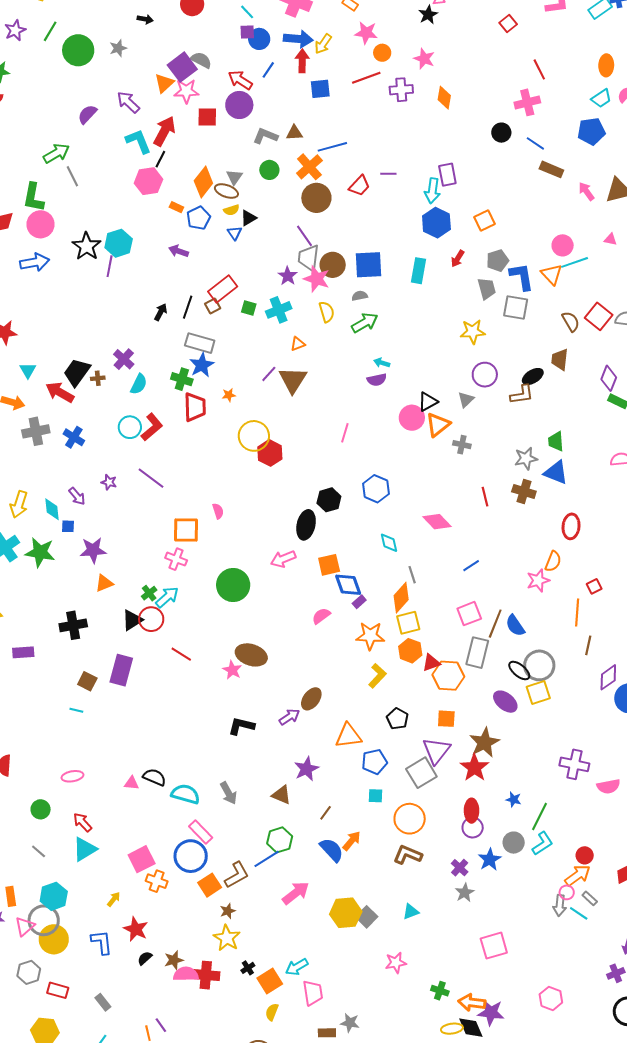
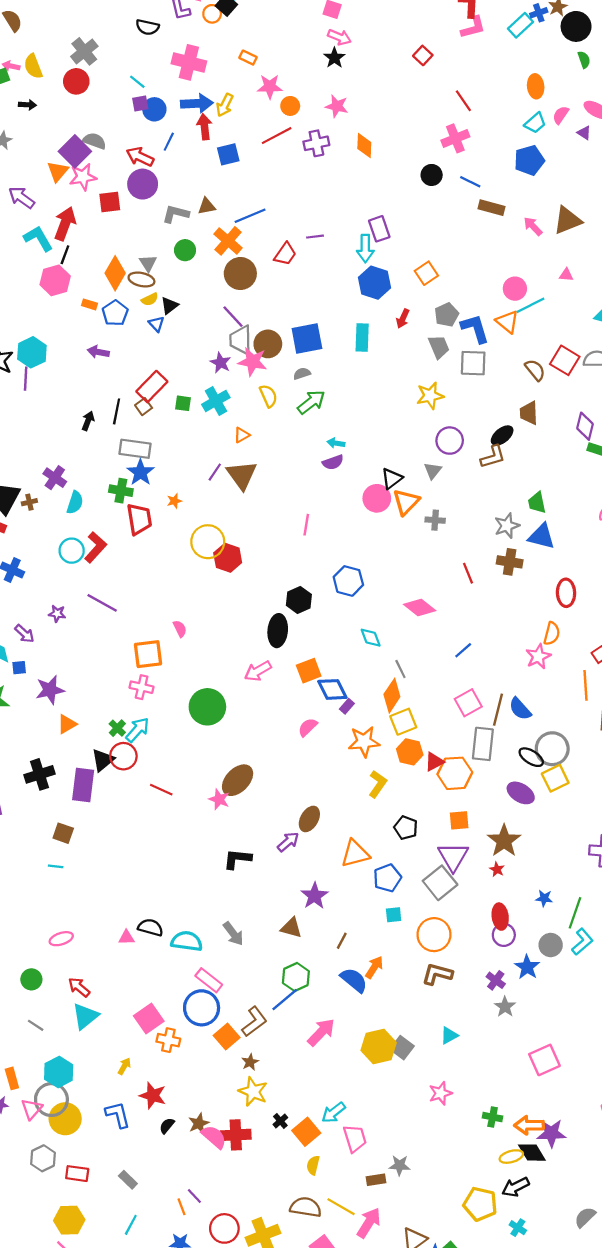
brown ellipse: (251, 655) -> (238, 780), turned -56
purple rectangle: (121, 670) -> (83, 785), moved
red star: (474, 768) -> (497, 869), size x0.5
pink semicircle: (186, 974) -> (214, 1137), turned 50

